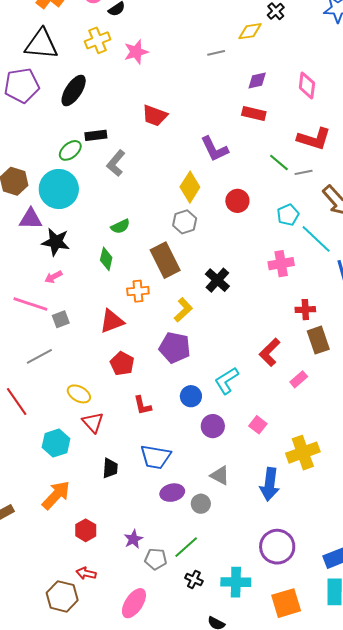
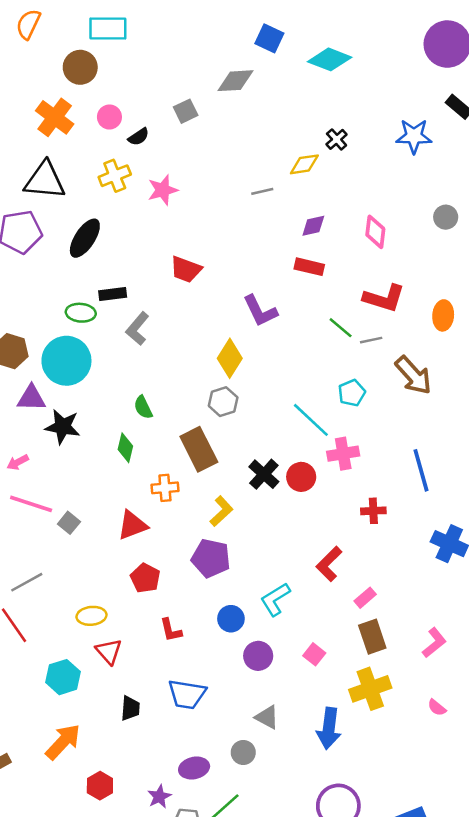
green ellipse: (70, 150) -> (81, 313), turned 45
red circle: (237, 201) -> (301, 477), moved
green semicircle: (120, 226) -> (143, 407), turned 90
cyan line: (316, 239) -> (311, 420), moved
pink arrow: (53, 277) -> (18, 462), moved
gray square: (61, 319) -> (69, 523), turned -30
brown rectangle: (318, 340) -> (372, 637), moved
gray line: (39, 356) -> (27, 582), moved
yellow ellipse: (79, 394) -> (92, 616), turned -35
purple ellipse: (172, 493) -> (194, 768), moved

